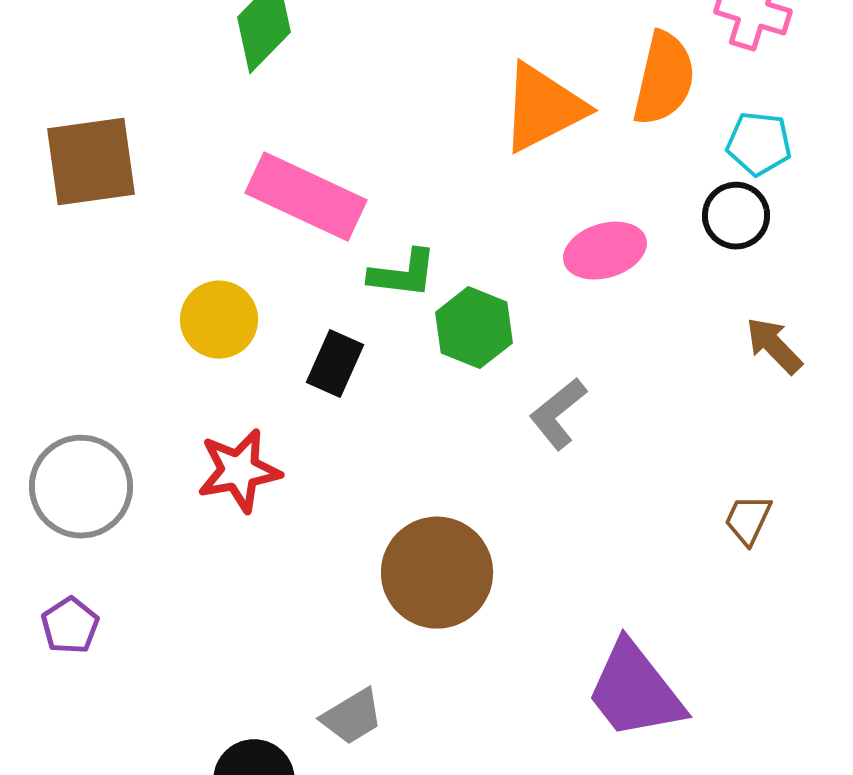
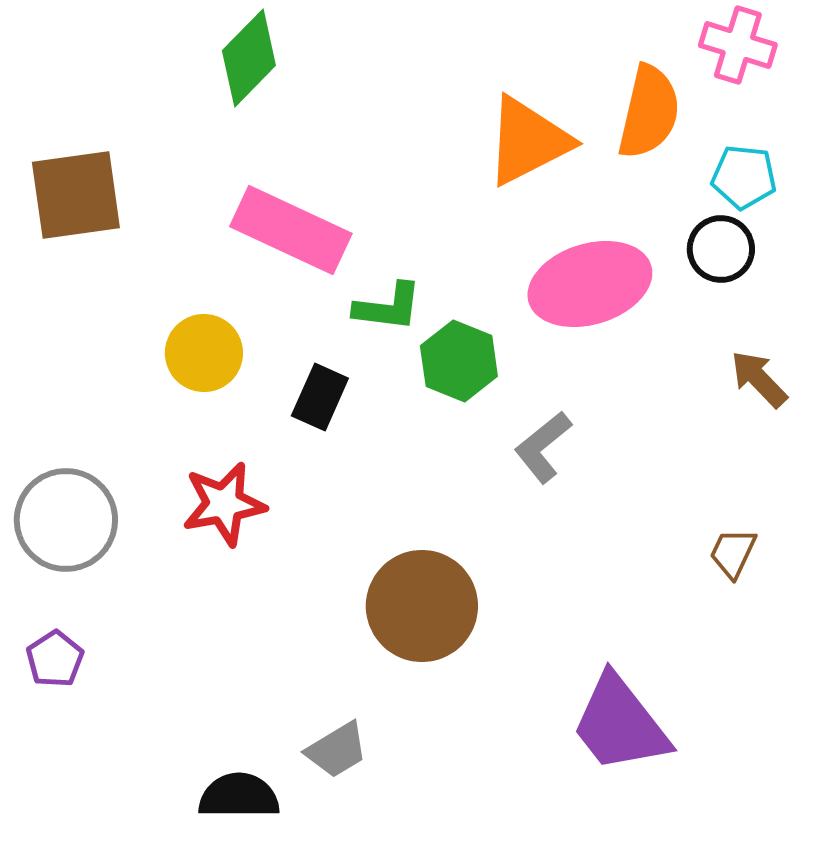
pink ellipse: (605, 251) -> (590, 284), size x1.5

